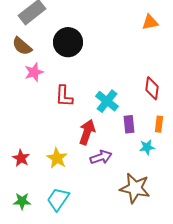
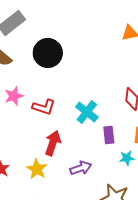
pink star: (34, 72) -> (14, 96), moved
red L-shape: (64, 96) -> (44, 107), turned -75
red arrow: (87, 132) -> (53, 143), moved

